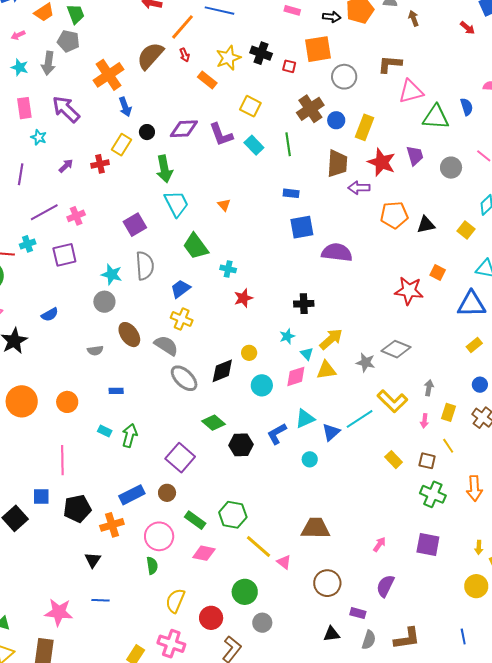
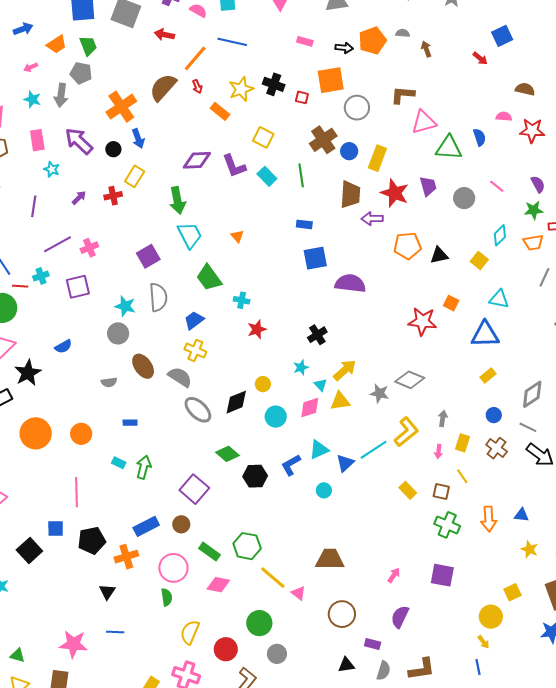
black circle: (147, 132) -> (113, 149), moved
black cross: (304, 304) -> (317, 335), turned -30
yellow L-shape: (392, 401) -> (406, 432), turned -84
yellow arrow: (479, 547) -> (483, 642), moved, turned -40

